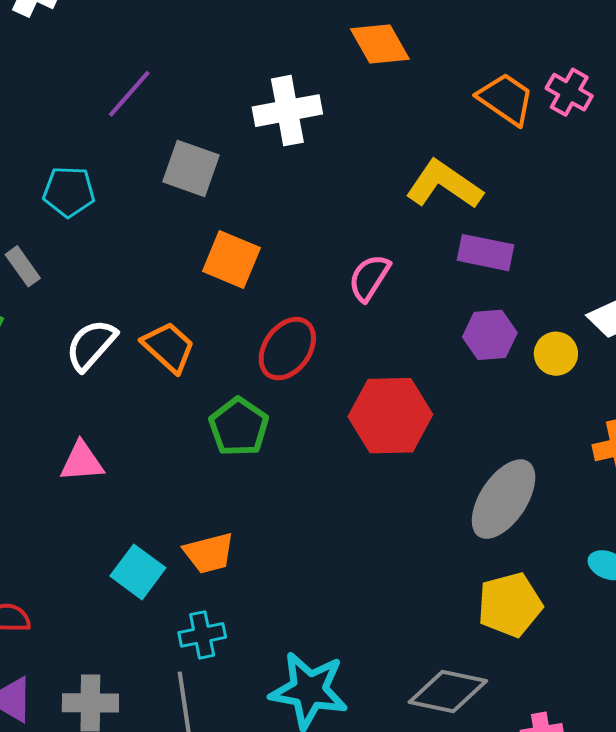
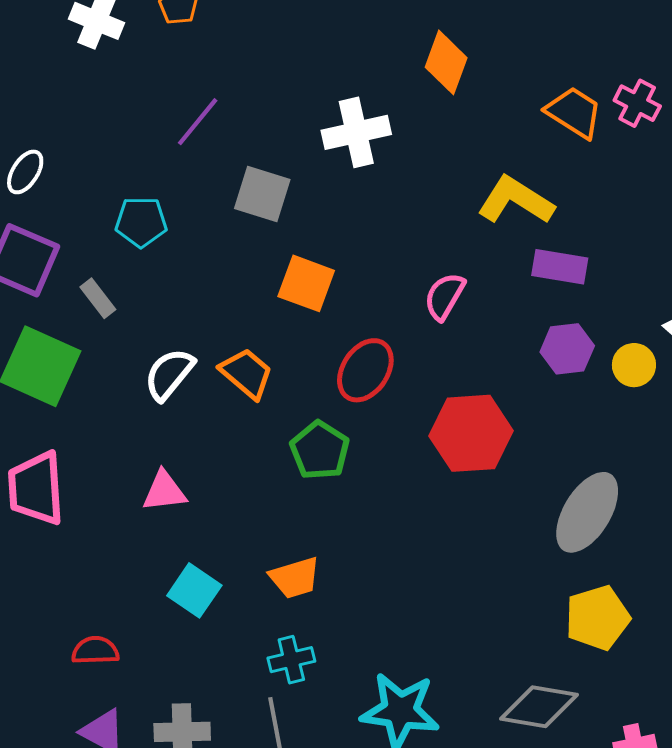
orange diamond: (380, 44) -> (446, 62), turned 52
cyan square: (138, 572) -> (194, 590), moved

